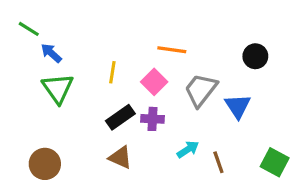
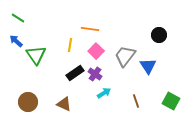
orange line: (172, 50) -> (90, 29), moved
blue arrow: (51, 53) -> (16, 41), moved
purple cross: (153, 119) -> (95, 74), turned 32
cyan arrow: (188, 149) -> (104, 93), moved
brown triangle: (120, 157) -> (64, 104), moved

